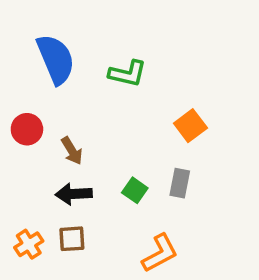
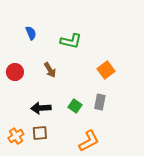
blue semicircle: (56, 59) -> (31, 33), size x0.5
brown arrow: (72, 151) -> (50, 70), moved

